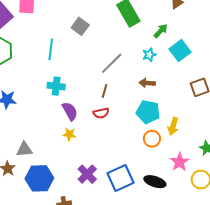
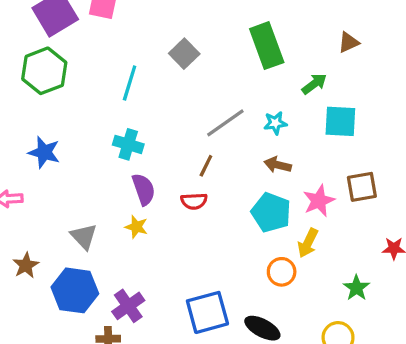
cyan square: (180, 51) -> (340, 121), turned 30
cyan star: (149, 55) -> (275, 123), moved
orange circle: (152, 139) -> (282, 272), moved
gray triangle: (24, 149) -> (84, 236), moved, turned 42
pink star: (180, 162) -> (319, 201), moved
purple cross: (87, 174) -> (128, 306), moved

